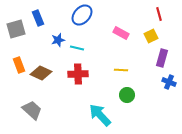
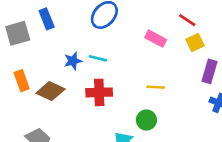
red line: (159, 14) -> (187, 20), moved, turned -40
blue star: (58, 40) -> (73, 61), moved
green circle: (127, 95) -> (146, 120), moved

